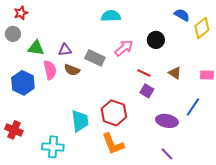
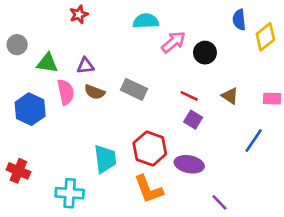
red star: (21, 13) -> (79, 14), moved
blue semicircle: (182, 15) -> (239, 20), turned -126
pink arrow: (124, 48) -> (173, 42), moved
gray rectangle: (95, 58) -> (134, 89), moved
purple ellipse: (167, 121) -> (189, 164), moved

